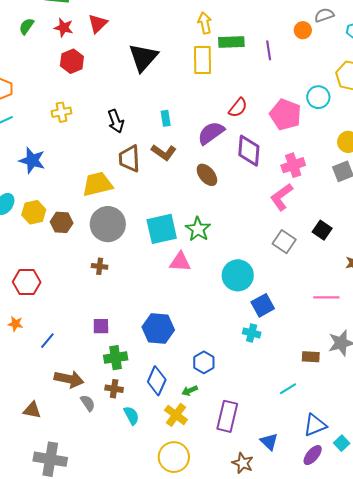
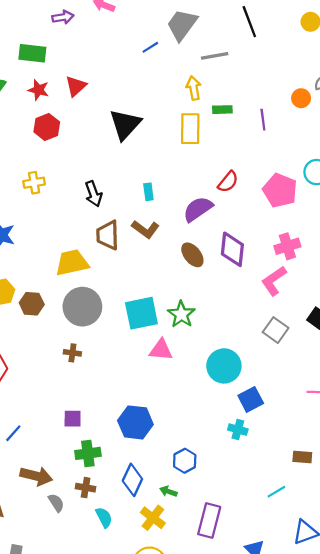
green rectangle: (231, 42) -> (222, 110), size x0.7
purple diamond: (249, 151) -> (232, 249), moved
green arrow: (190, 391) -> (168, 491), turned 42

